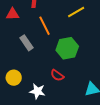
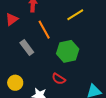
red triangle: (13, 14) -> (12, 19), turned -32

